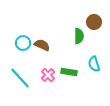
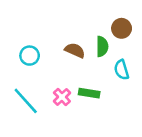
brown semicircle: (42, 45) -> (75, 50), moved
cyan semicircle: (94, 64) -> (122, 70), moved

